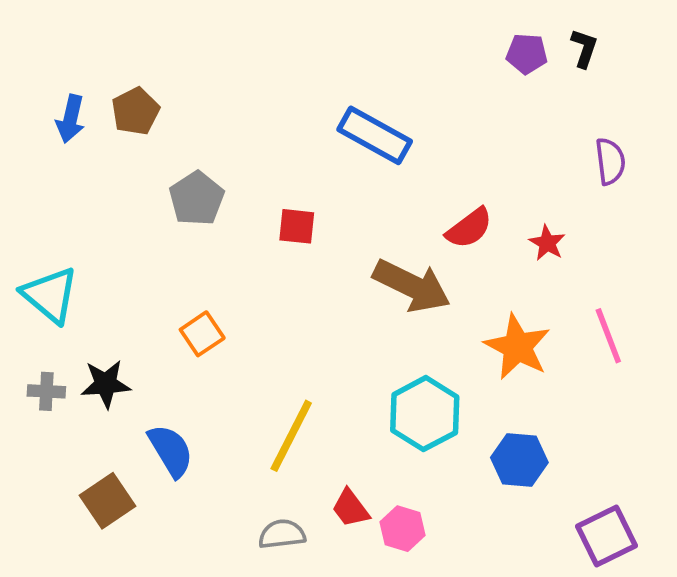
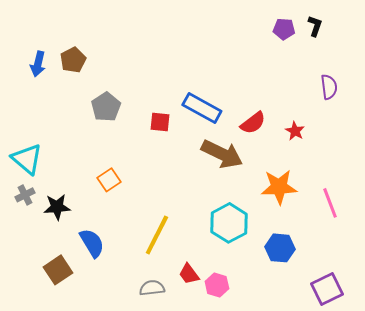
blue rectangle: (375, 135) -> (202, 108), moved
pink line: (608, 336) -> (330, 203), moved
orange star: (517, 347) -> (279, 187), turned -30
gray cross: (46, 391) -> (25, 195), moved, turned -30

